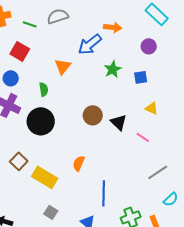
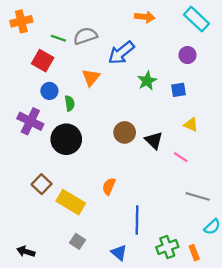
gray semicircle: (58, 16) -> (85, 36), moved
green line: (30, 24) -> (58, 38), moved
orange arrow: (113, 27) -> (145, 17), moved
blue circle: (11, 78) -> (49, 91), moved
gray line: (158, 172) -> (198, 196), turned 50

